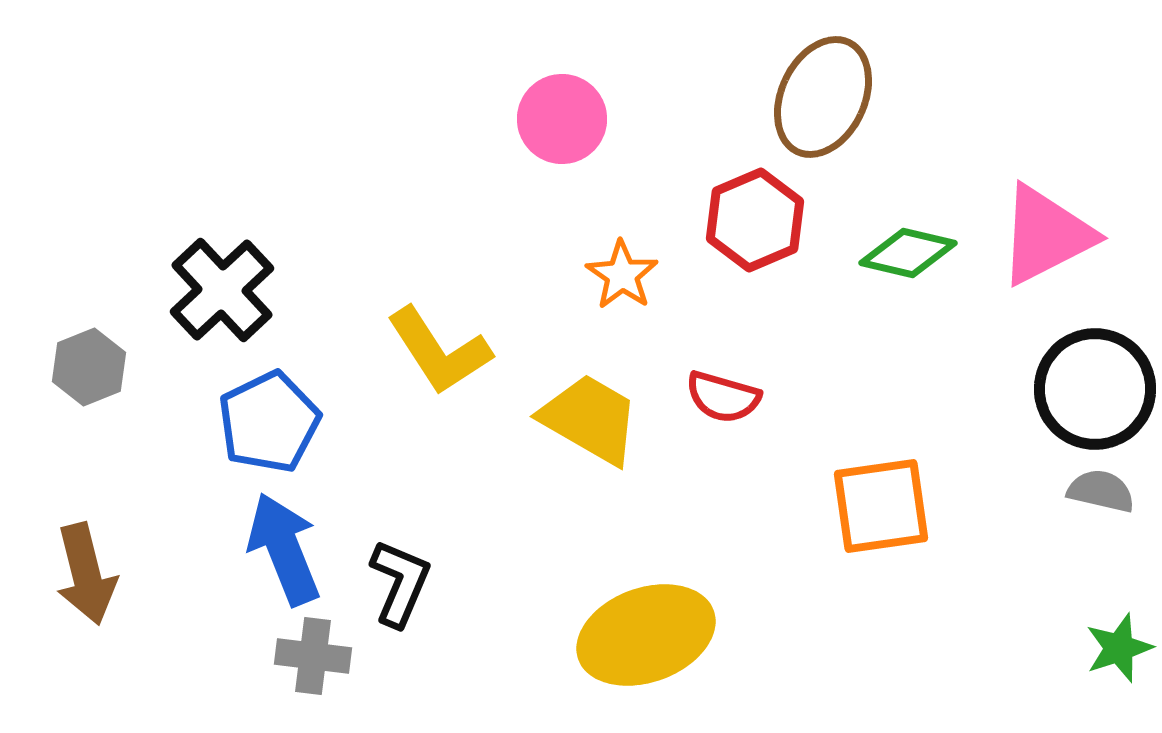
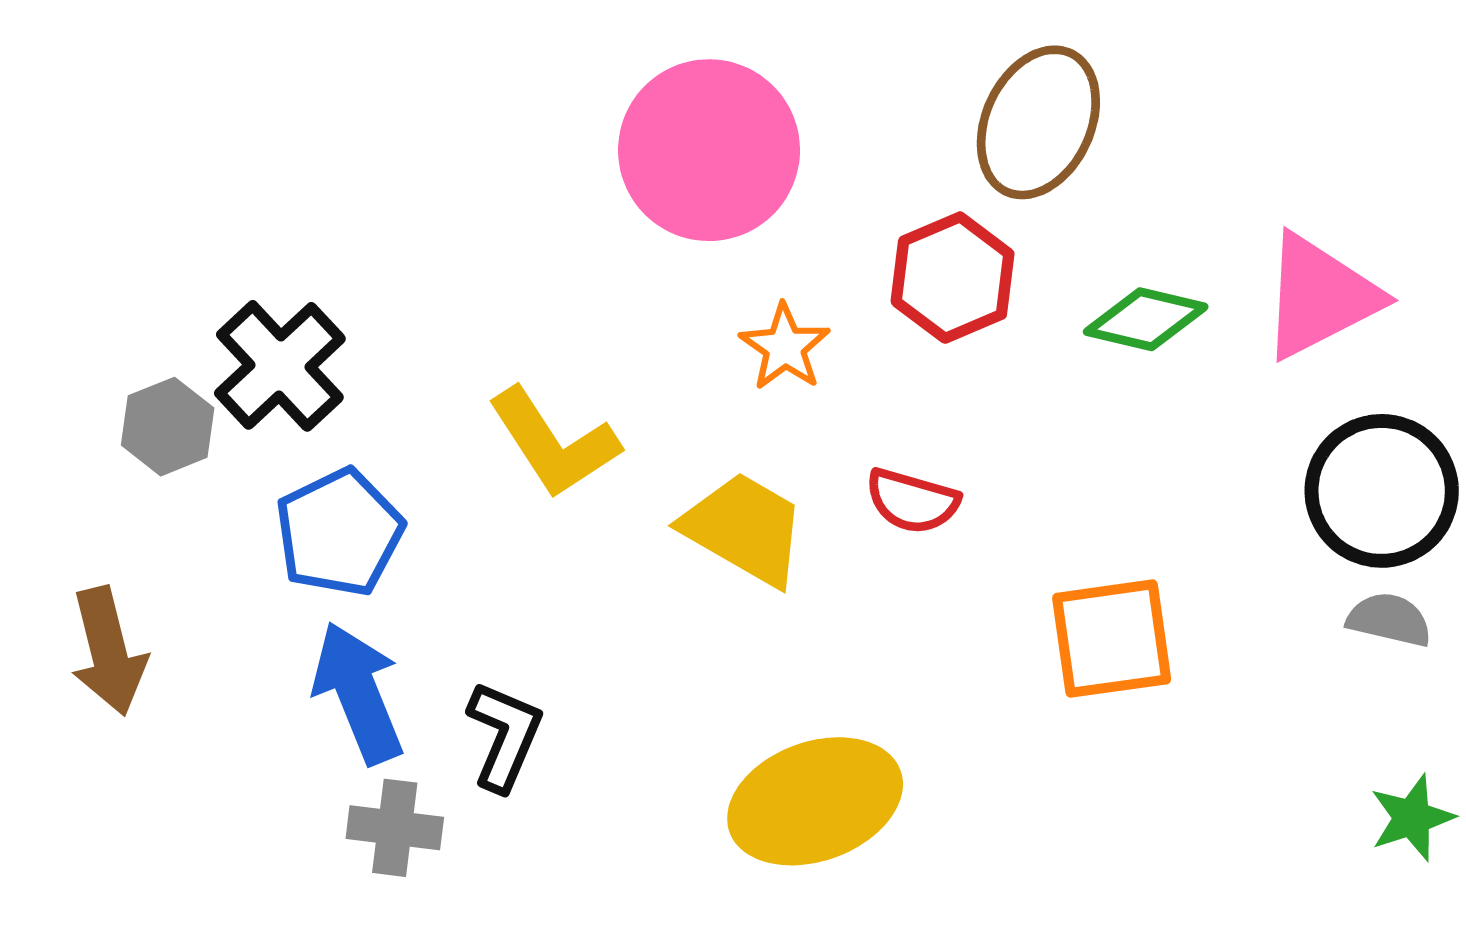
pink circle: (562, 119) -> (709, 150), size x1.6
gray hexagon: (89, 367) -> (168, 427), moved
brown arrow: (86, 574) -> (108, 651), moved

